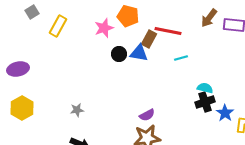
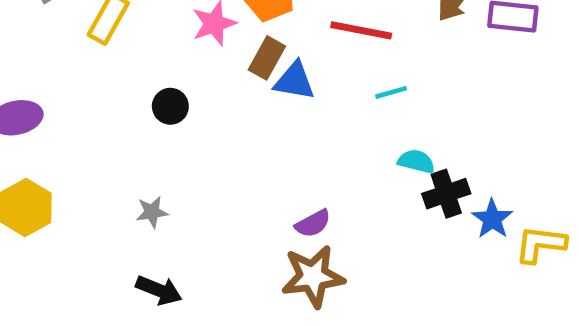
brown rectangle: (149, 39) -> (267, 58), moved
black circle: (119, 54) -> (170, 106), moved
cyan semicircle: (205, 88) -> (416, 161), moved

